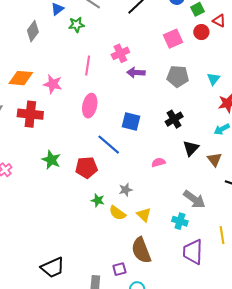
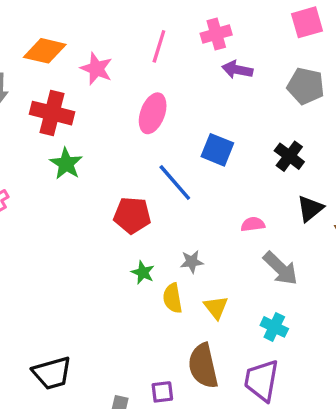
black cross: (174, 119) -> (289, 156), turned -30
green star: (51, 160) -> (66, 164), moved
gray arrow: (194, 199) -> (280, 268), moved
yellow semicircle: (117, 213) -> (173, 298), turned 36
purple trapezoid: (193, 252) -> (262, 380), moved

